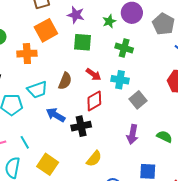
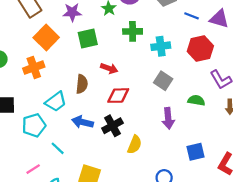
cyan cross: (120, 80) -> (161, 46), moved
red diamond: (94, 101) -> (118, 96), turned 45
green semicircle: (164, 137) -> (196, 100), moved
cyan line: (25, 142) -> (58, 148), moved
yellow semicircle: (94, 159) -> (135, 145), moved

